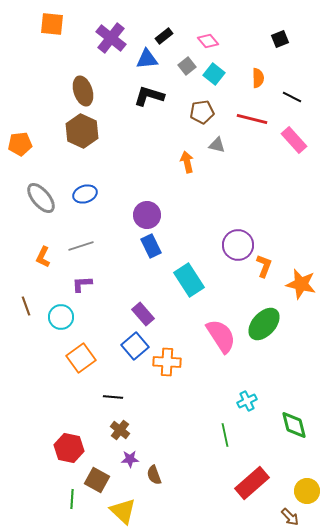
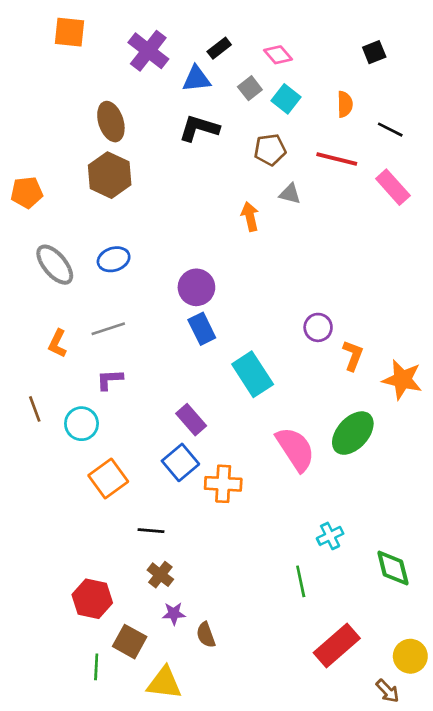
purple circle: (238, 245) -> (318, 327), size x0.7
yellow triangle: (123, 511) -> (164, 683), turned -36

